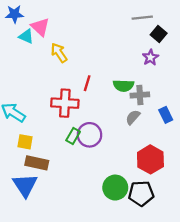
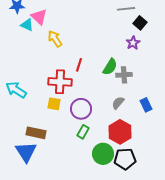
green semicircle: (123, 86) -> (110, 67), turned -60
blue rectangle: (166, 115) -> (146, 105), moved
gray semicircle: (133, 117) -> (118, 103), moved
green rectangle: (73, 136) -> (83, 132), moved
yellow square: (25, 142) -> (54, 104), moved
red hexagon: (150, 159) -> (120, 132), moved

